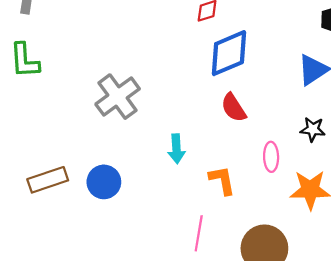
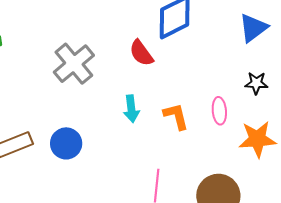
red semicircle: (234, 108) -> (141, 53), moved
orange L-shape: (222, 180) -> (176, 116), moved

